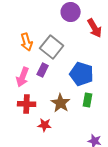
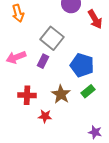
orange arrow: (27, 42) -> (18, 13), moved
pink arrow: (23, 77) -> (16, 57), moved, turned 48
green rectangle: (88, 100) -> (88, 91), turned 40

